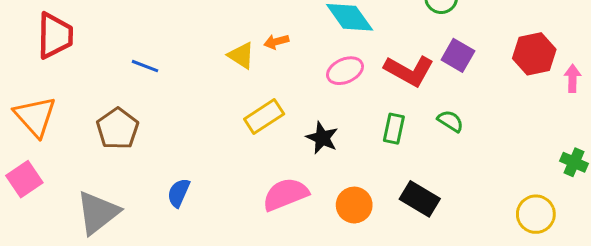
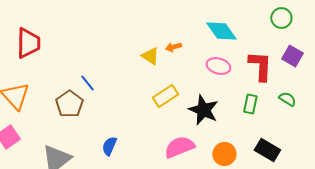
blue line: (145, 66) -> (87, 83), moved, turned 30
pink ellipse: (345, 71) -> (218, 66), turned 40
red L-shape: (409, 71) -> (260, 66), turned -116
black star: (322, 138) -> (203, 110), size x1.4

